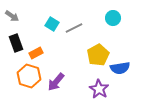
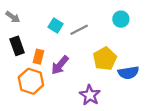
orange rectangle: (36, 53) -> (38, 57), turned -48
purple arrow: (56, 82) -> (60, 65), moved
purple star: (99, 89) -> (90, 95), moved

